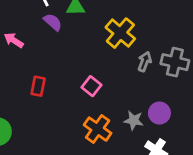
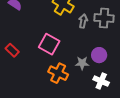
red rectangle: (38, 86) -> (12, 50), turned -48
pink square: (92, 86) -> (49, 44), size x1.5

